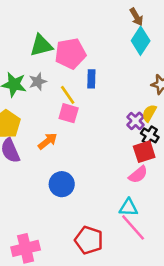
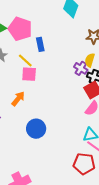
pink pentagon: (70, 53) -> (20, 29), turned -30
red pentagon: (89, 240) -> (84, 164), moved

